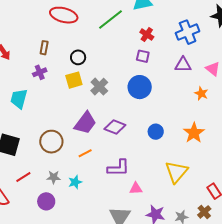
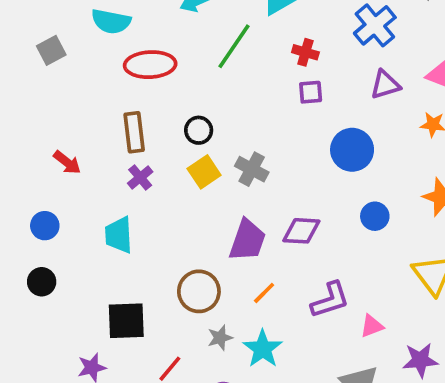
brown rectangle: (44, 48) -> (134, 132), size x1.5
blue circle: (140, 87) -> (352, 150), moved
gray star: (54, 177) -> (220, 338), moved
cyan star: (75, 182) -> (263, 349), size x1.5

